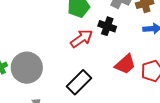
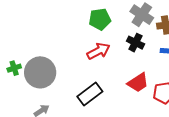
black cross: (107, 26) -> (135, 43), moved

